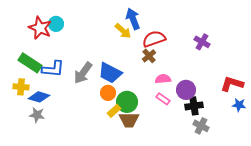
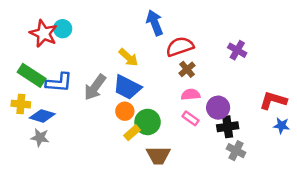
yellow arrow: (123, 31) -> (128, 57), moved
brown cross: (149, 56) -> (187, 69), moved
brown trapezoid: (129, 120) -> (158, 155), moved

